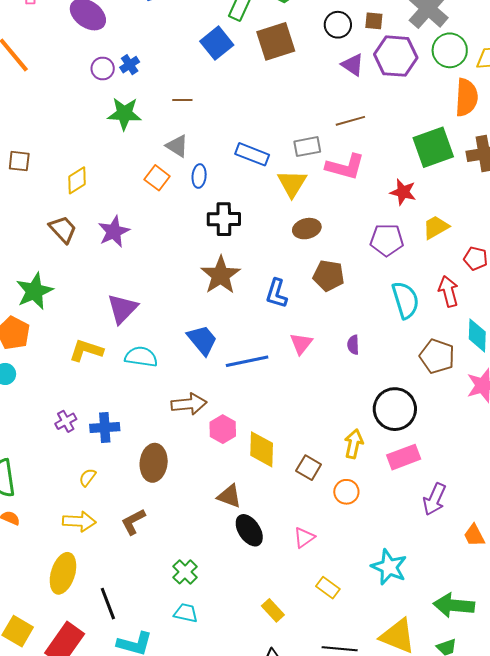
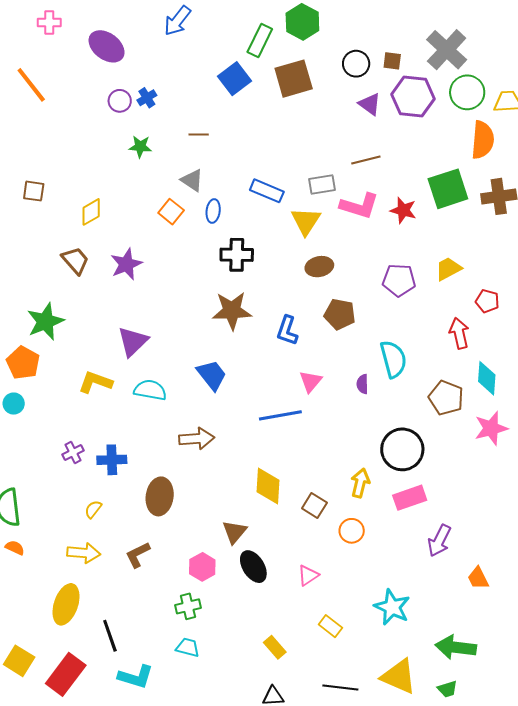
green star: (124, 114) -> (140, 147), size x0.7
red star: (403, 192) -> (403, 210), moved
brown star: (221, 275) -> (232, 311), turned 30
cyan semicircle: (405, 300) -> (393, 359), moved
blue line: (247, 361) -> (280, 415), moved
pink hexagon: (223, 429) -> (202, 567), moved
brown triangle: (229, 496) -> (234, 532), turned 48
green cross: (185, 572) -> (188, 606), turned 30

